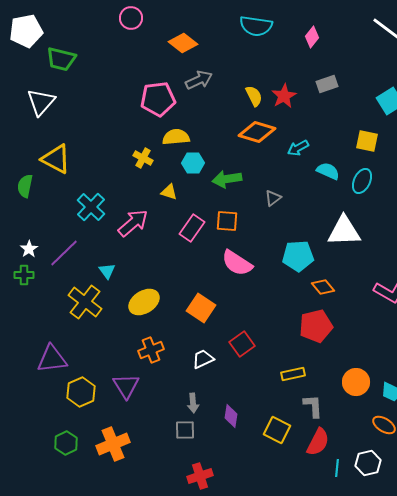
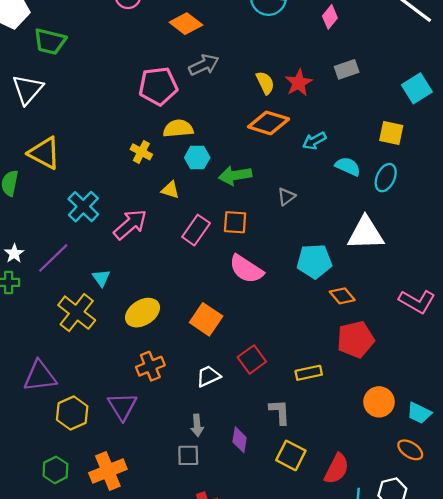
red pentagon: (316, 326) -> (356, 339), moved
yellow rectangle: (293, 374) -> (309, 373), moved
gray L-shape: (313, 406) -> (280, 412), moved

